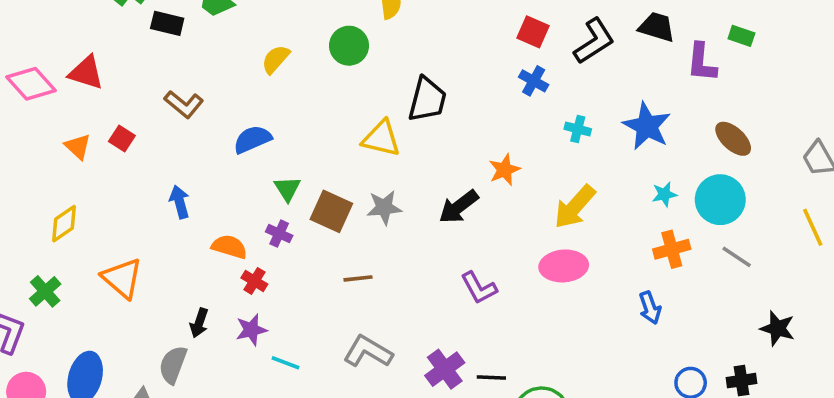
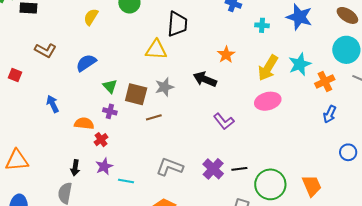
cyan star: (664, 194) -> (300, 64), moved, size x1.6
black arrow: (459, 207) -> (205, 79), turned 70
orange triangle: (122, 278) -> (17, 160), moved, turned -35
brown line: (358, 278) -> (154, 117), moved
red cross: (254, 281) -> (101, 140), turned 32
blue arrow: (650, 308) -> (330, 114), moved, turned 54

